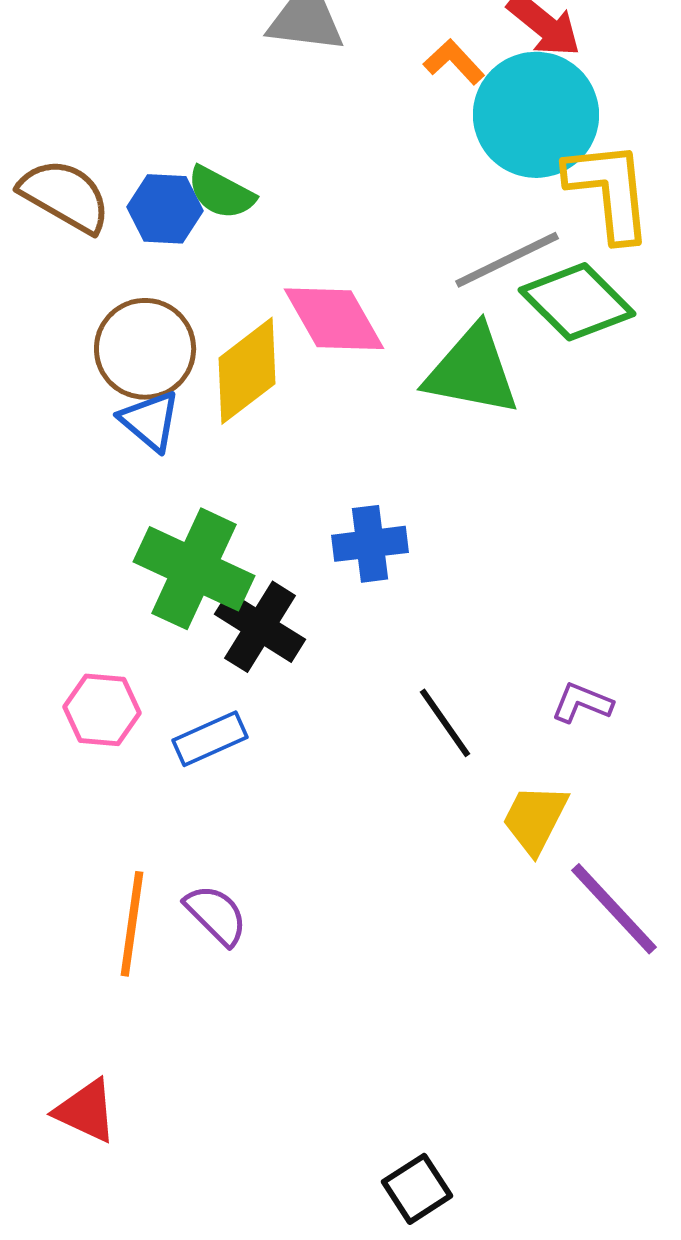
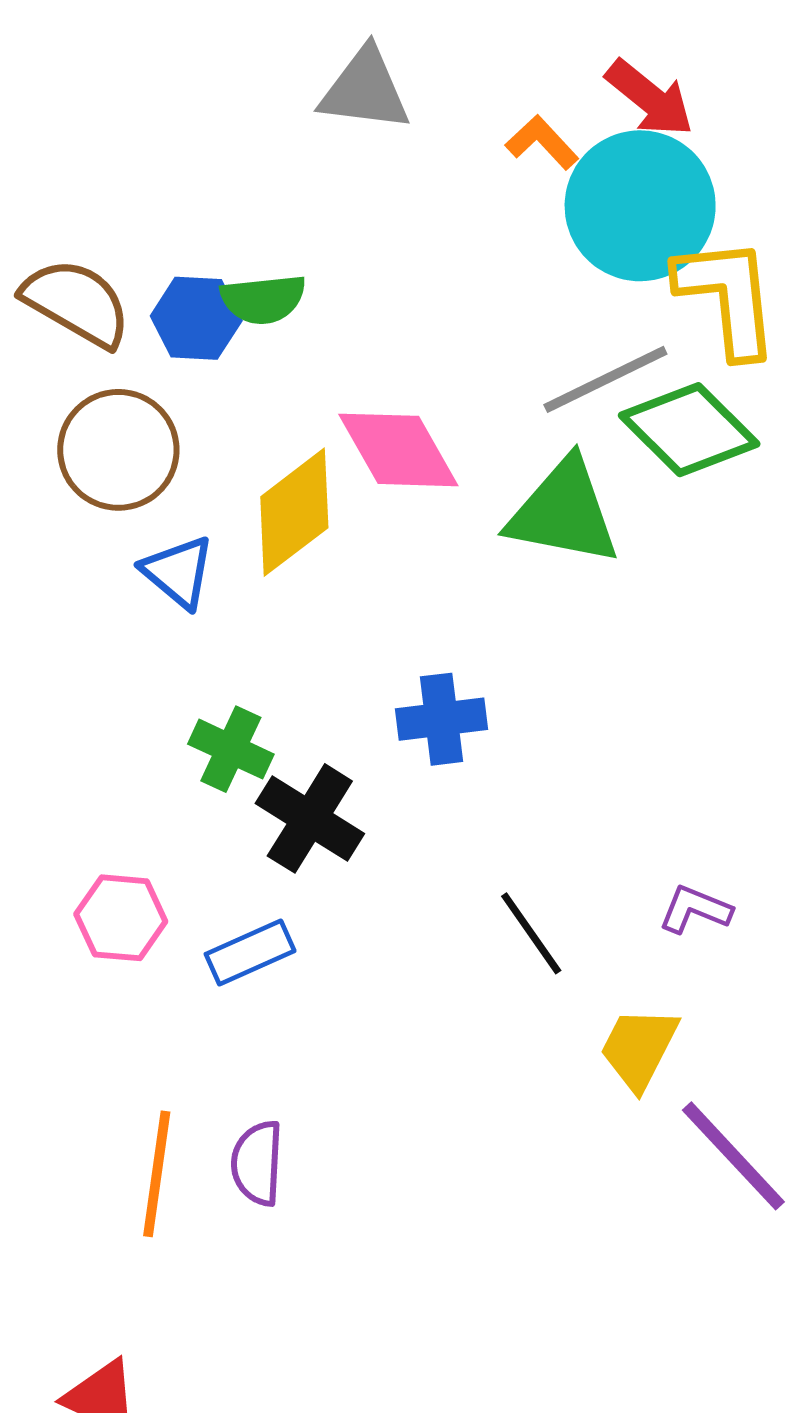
green semicircle: (221, 193) -> (263, 299), turned -34
brown circle: (145, 349) -> (118, 450), moved
green cross: (194, 569) -> (231, 749), size x0.6
purple semicircle: (216, 915) -> (257, 1163), turned -132

